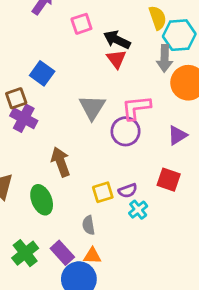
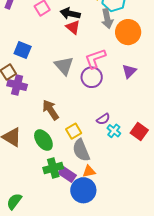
red square: (169, 180) -> (139, 131), moved, turned 30
yellow square: (103, 192) -> (74, 131), moved
gray semicircle: (88, 225) -> (81, 150), size x1.6
green cross: (25, 253) -> (53, 168), moved, turned 36

